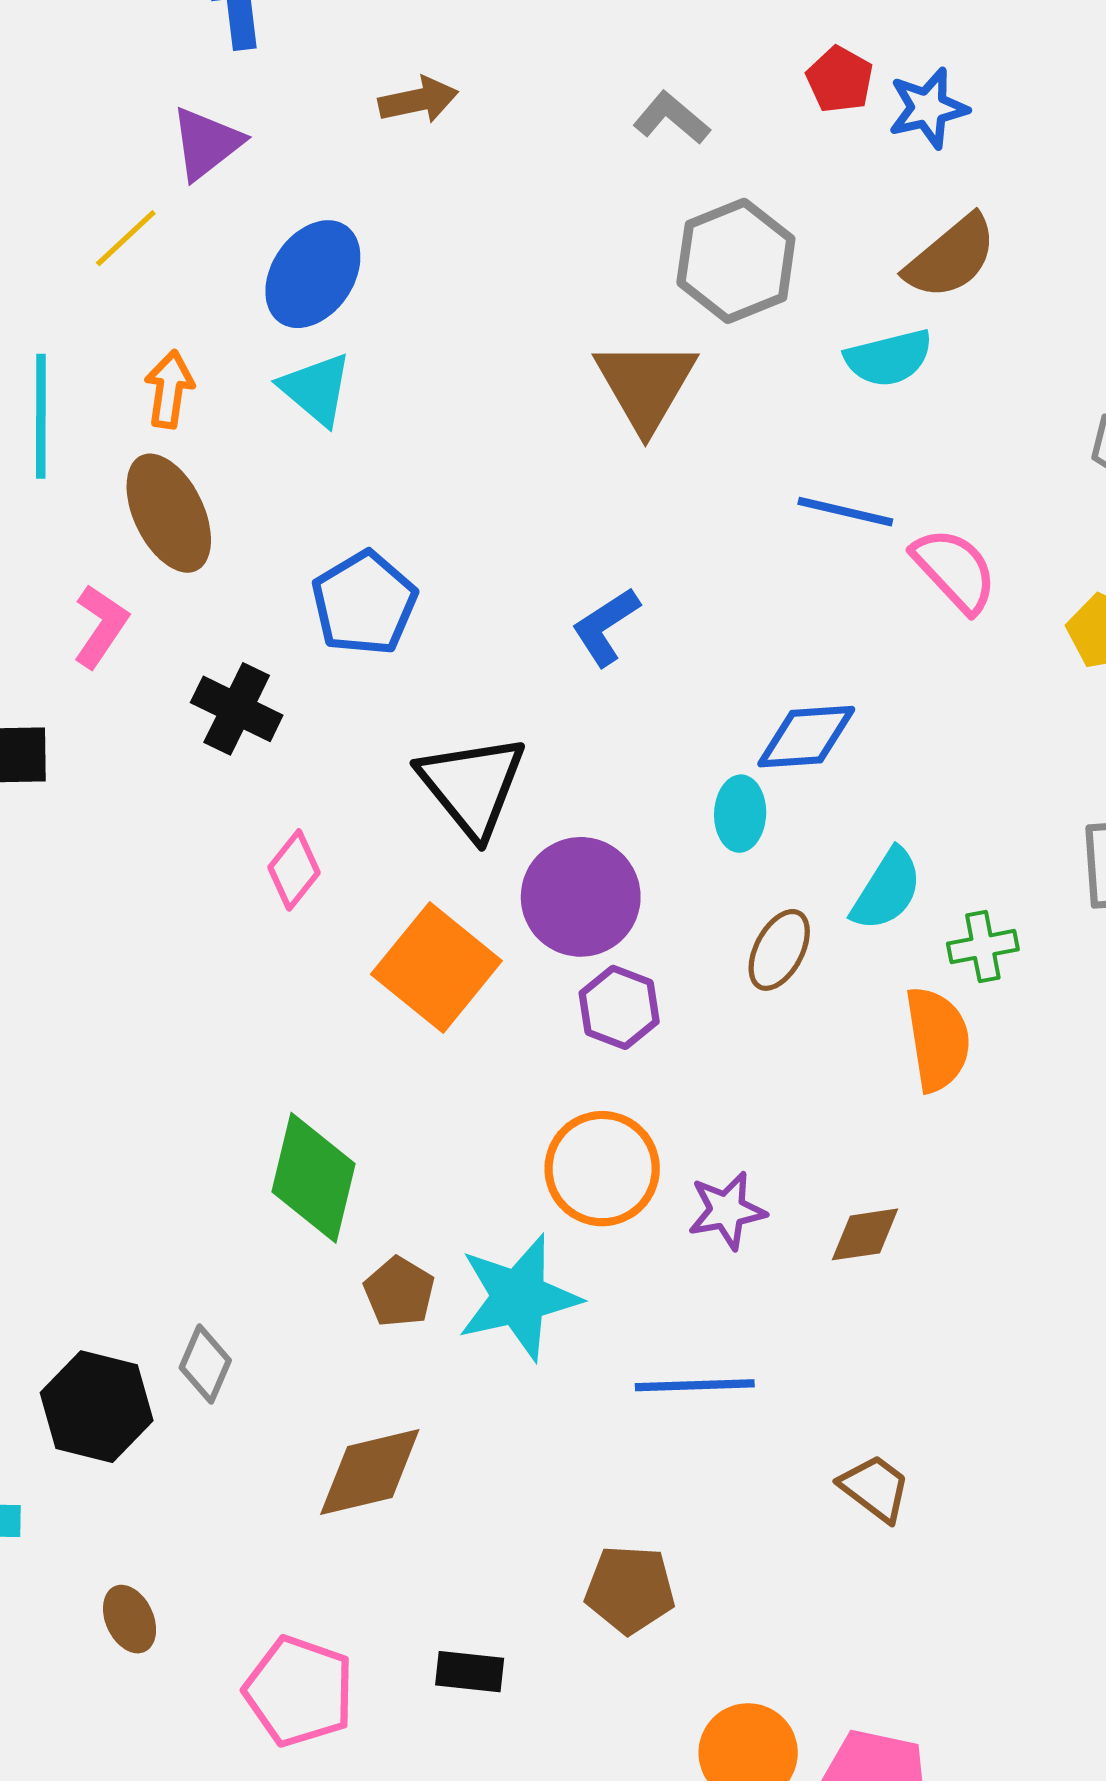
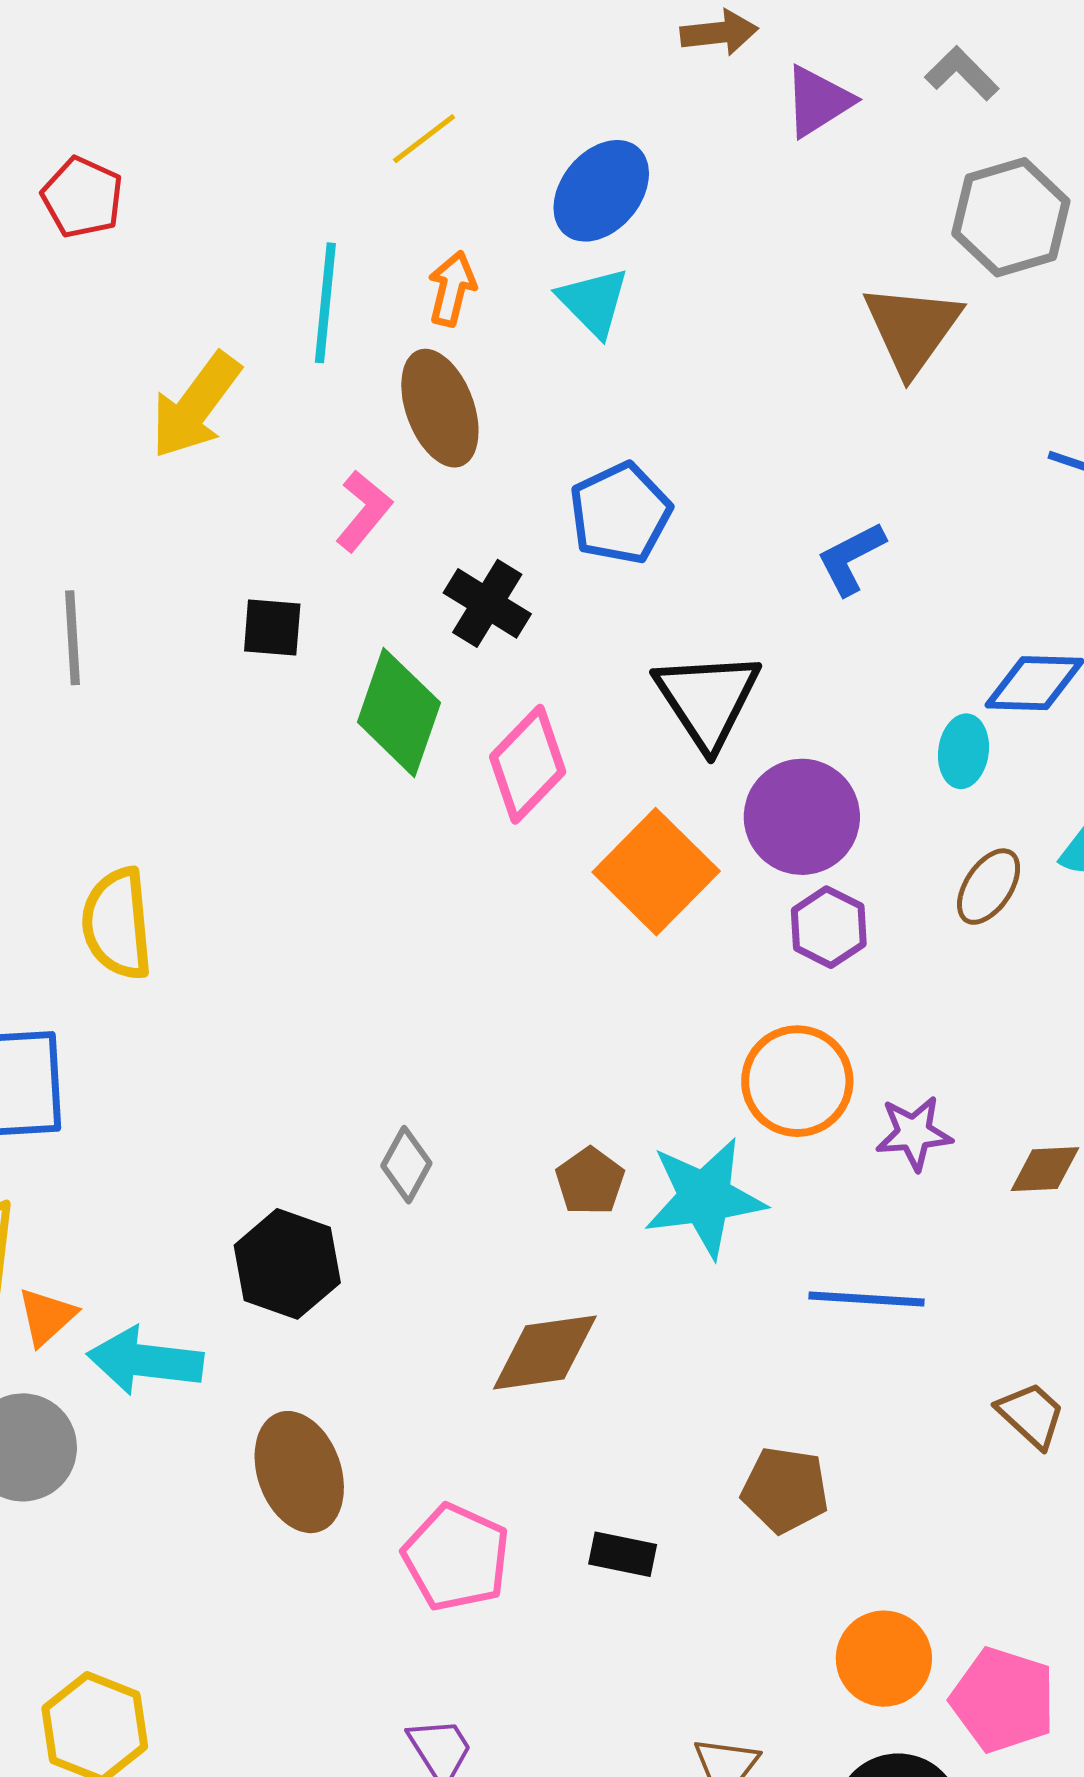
purple triangle: (206, 143) -> (818, 101), moved
pink diamond: (294, 870) -> (528, 764), size x1.5
green diamond: (313, 1178) -> (399, 712), moved
gray diamond: (205, 1364) -> (406, 1165), moved
brown ellipse: (130, 1619) -> (299, 1472), size x1.8

